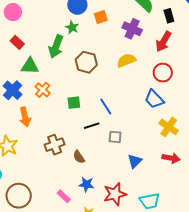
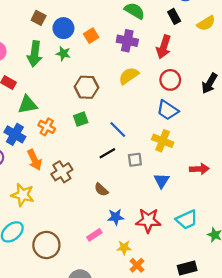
black rectangle: (169, 16) -> (174, 16), moved
green arrow: (56, 47) -> (35, 54), moved
green square: (74, 103) -> (81, 119), moved
yellow cross: (169, 127) -> (163, 141), moved
brown cross: (55, 145) -> (62, 172), moved
red star: (115, 194) -> (148, 220), turned 30
pink rectangle: (64, 196) -> (94, 235), turned -64

